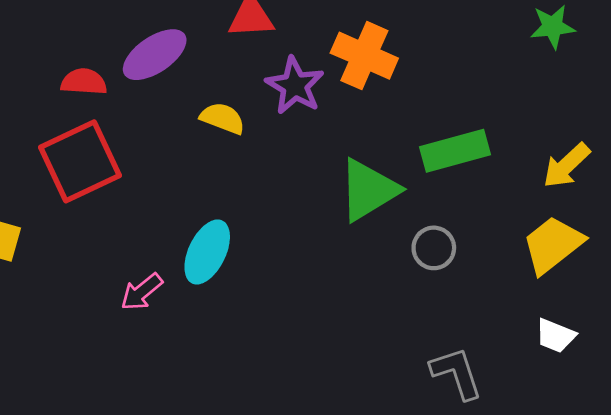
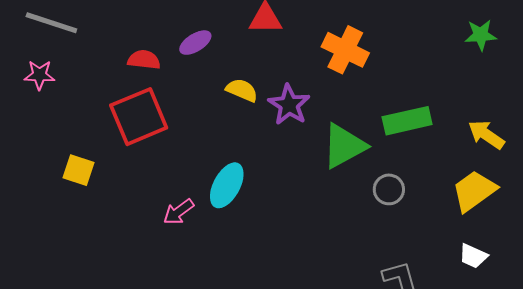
purple ellipse: (155, 55) -> (195, 43), size x0.7
purple star: (295, 86) -> (289, 105), moved
yellow arrow: (566, 165) -> (486, 135), turned 75

